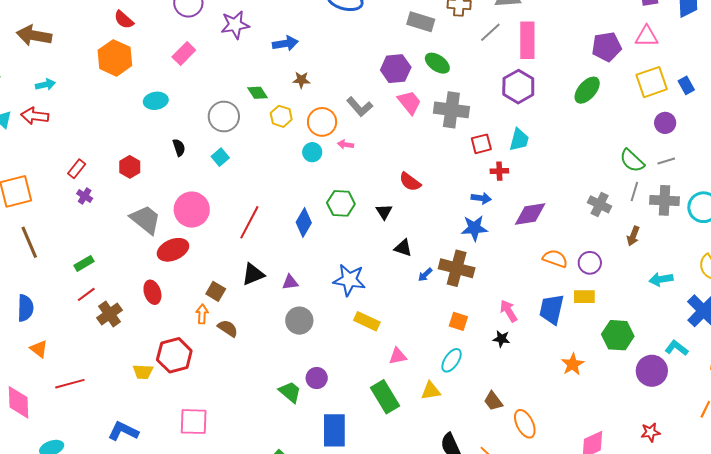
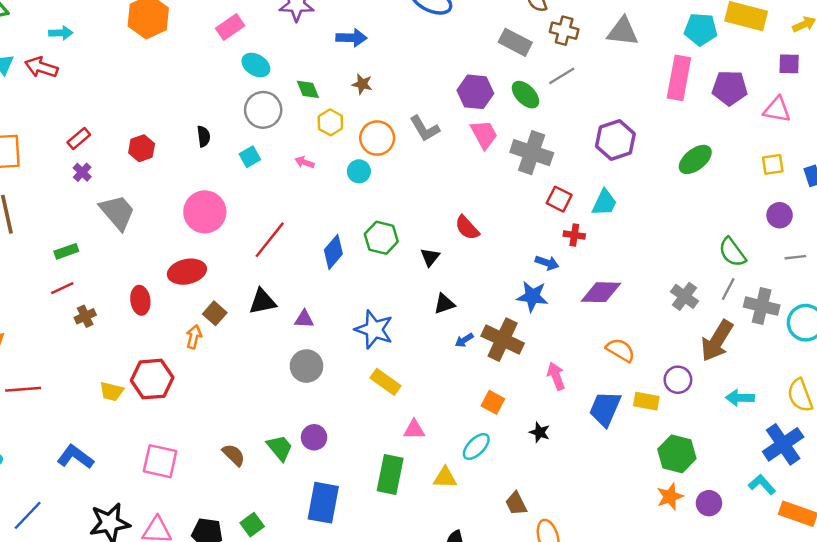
gray line: (490, 32) -> (562, 76), moved
pink rectangle: (527, 40) -> (679, 78), moved
purple pentagon: (607, 47) -> (730, 88), moved
yellow square: (652, 82) -> (773, 164), size x0.6
cyan ellipse: (156, 101) -> (256, 65), moved, turned 30
red square: (481, 144) -> (559, 199), turned 30
pink arrow: (346, 145) -> (305, 162), moved
gray line: (666, 161) -> (795, 257), moved
gray trapezoid: (146, 220) -> (117, 212), moved
brown arrow: (633, 236) -> (717, 341), size x1.8
black triangle: (403, 248) -> (444, 304), turned -48
red ellipse: (173, 250) -> (187, 272), moved
purple circle: (590, 263) -> (678, 380), moved
pink arrow: (509, 311) -> (556, 376), moved
brown cross: (110, 314) -> (85, 316), size x0.7
brown semicircle: (228, 328) -> (234, 455), moved
cyan L-shape: (677, 348) -> (762, 485), moved
orange star: (573, 364) -> (670, 496), moved
purple circle: (652, 371) -> (709, 503), size x0.7
green rectangle: (385, 397) -> (390, 474), turned 32

